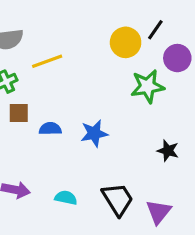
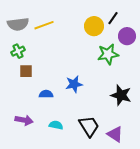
yellow line: (47, 61) -> (44, 25), moved
blue semicircle: (50, 129) -> (46, 94), moved
black star: (168, 151) -> (121, 95), size x1.5
purple triangle: (158, 212) -> (115, 134), turned -36

